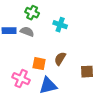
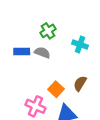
green cross: (32, 13) -> (48, 31), turned 32
orange square: (39, 64) -> (56, 89), turned 32

